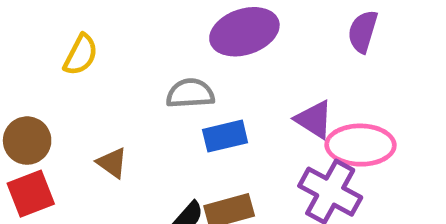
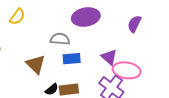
brown triangle: (112, 163) -> (36, 64), moved, size x1.5

